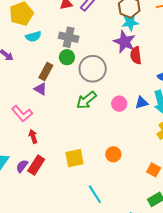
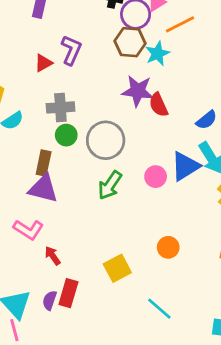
cyan star: (130, 22) -> (157, 54), moved
purple triangle: (40, 89) -> (43, 189), size x1.6
blue triangle: (142, 103) -> (185, 166), size x1.6

